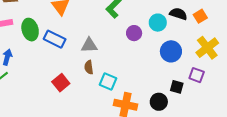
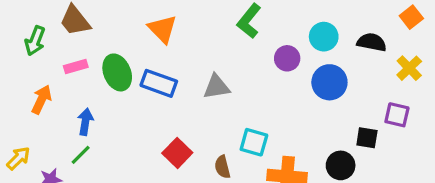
black semicircle: (178, 14) -> (372, 42), moved
orange square: (200, 16) -> (411, 17), moved
yellow cross: (207, 48) -> (409, 68), size x0.7
blue circle: (171, 51) -> (329, 82), moved
brown semicircle: (89, 67) -> (222, 167), moved

